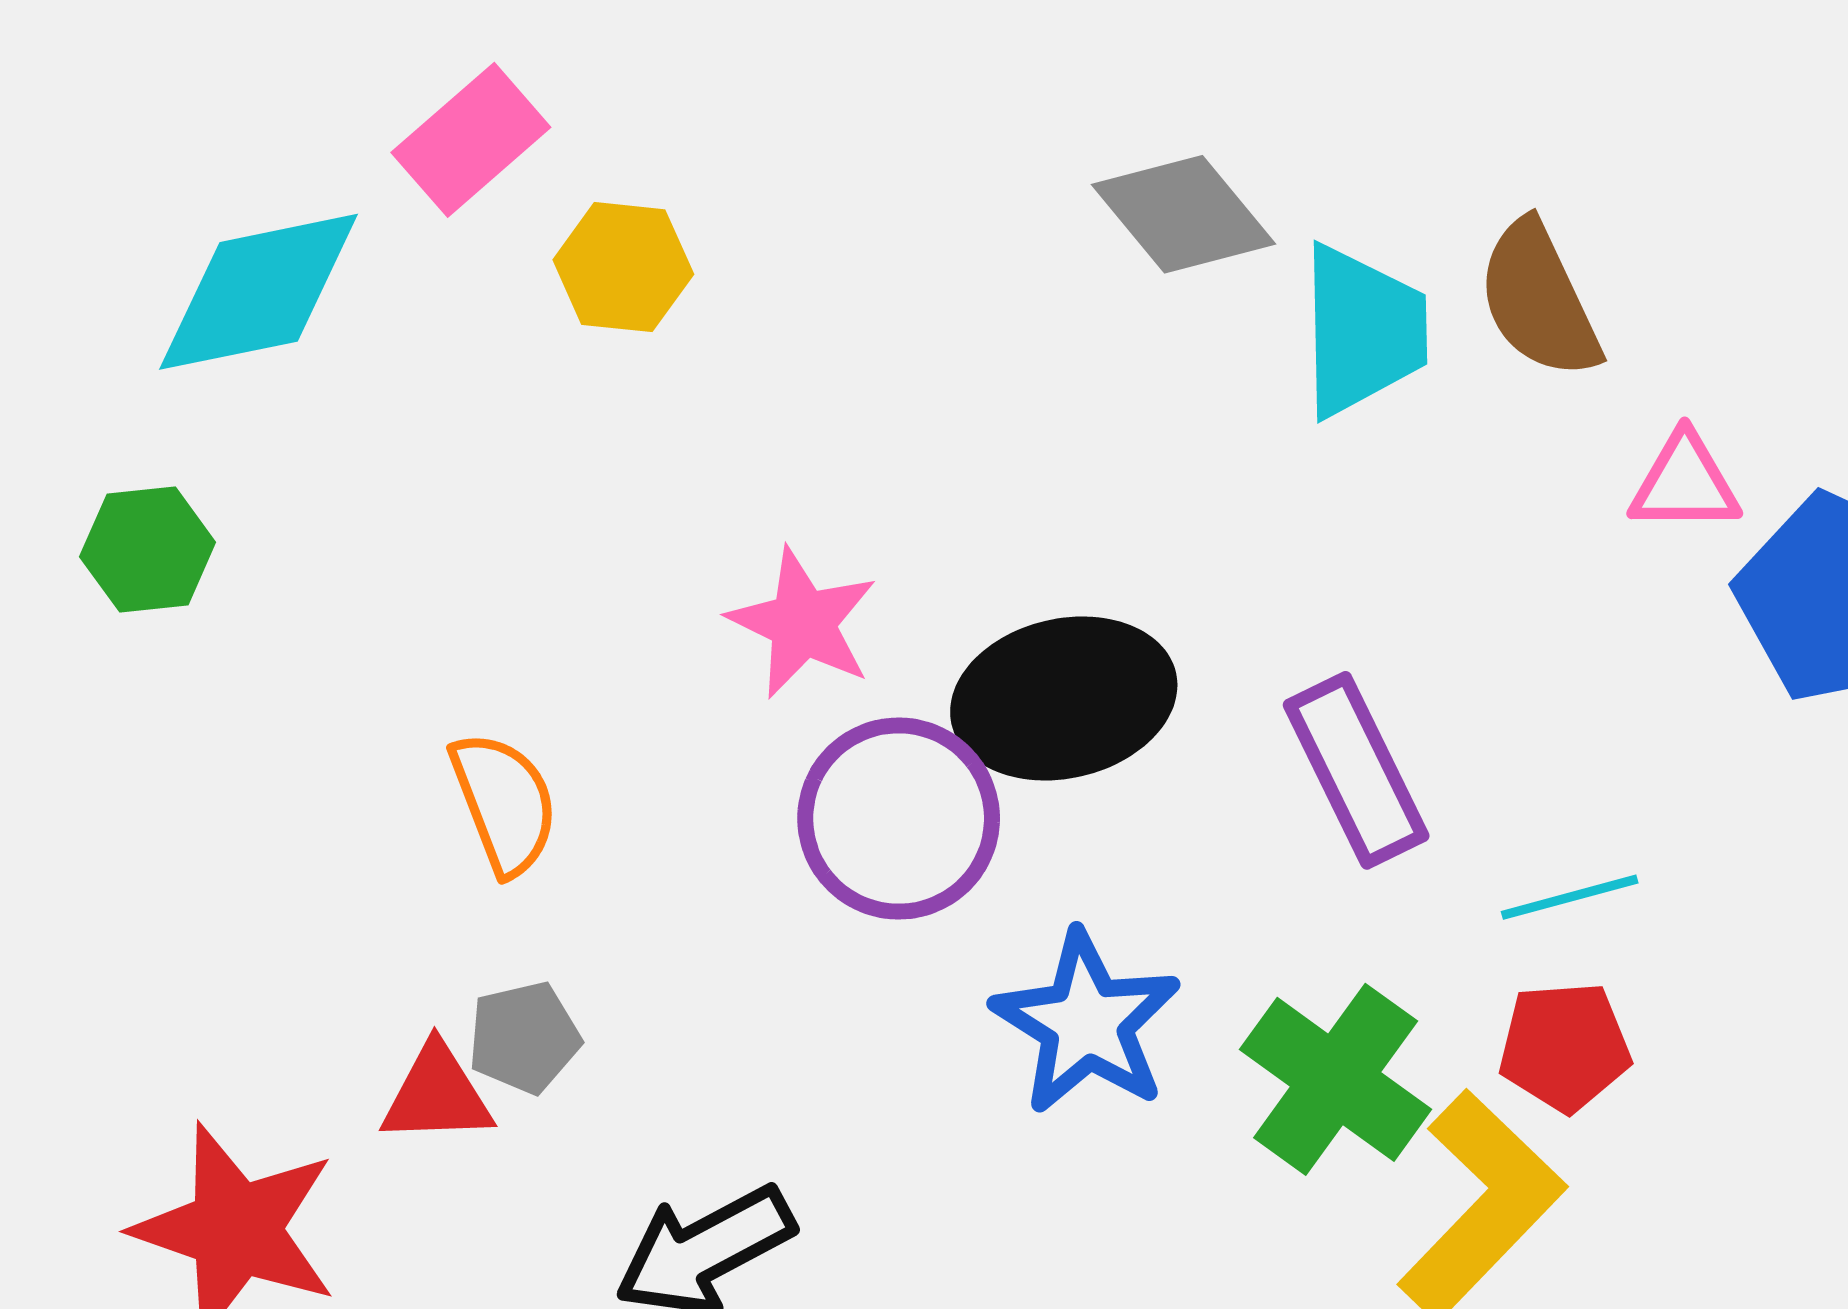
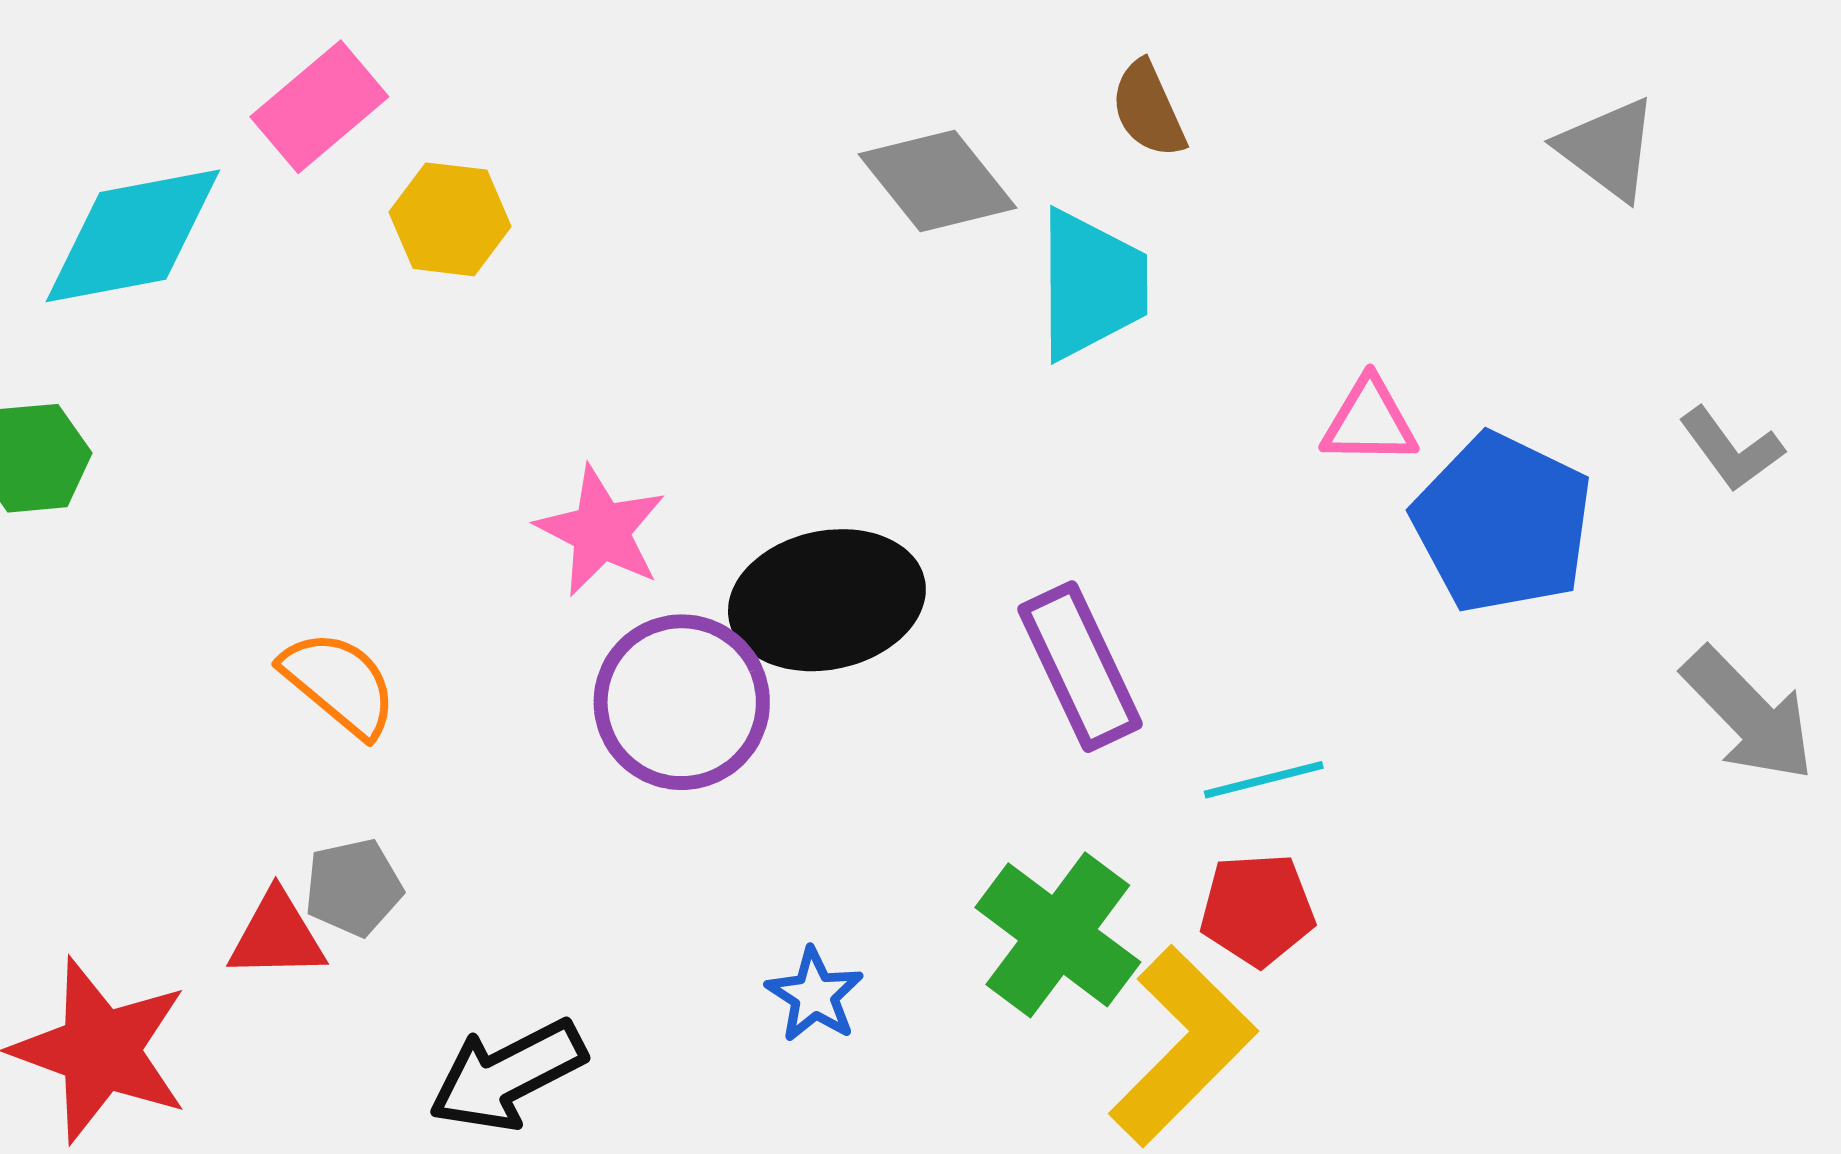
brown semicircle: (1539, 300) -> (1148, 109), moved, size x0.7
orange semicircle: (504, 803) -> (339, 683), turned -30
blue star: (1086, 1023) -> (815, 995), moved, size x0.6

